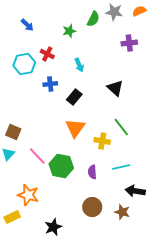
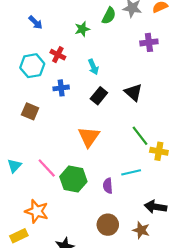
black rectangle: (74, 97) -> (99, 96), moved
brown square: (13, 132) -> (30, 111), moved
yellow cross: (102, 141) -> (159, 151), moved
cyan line: (121, 167) -> (131, 172), moved

